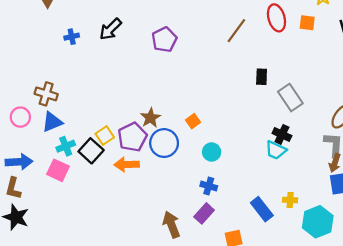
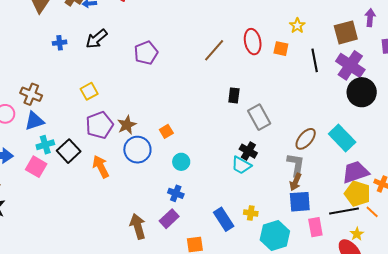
yellow square: (105, 136) -> (89, 91), moved
purple pentagon: (132, 137) -> (100, 125), moved
orange arrow: (127, 164) -> (101, 167), turned 60

